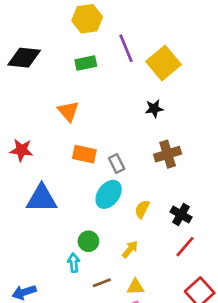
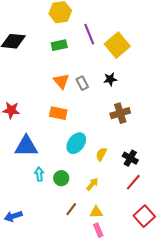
orange triangle: (68, 111) -> (61, 81), moved
gray rectangle: (117, 164) -> (82, 83), moved
cyan arrow: (74, 263) -> (39, 174), moved
brown line: (102, 283) -> (71, 209), turned -32

